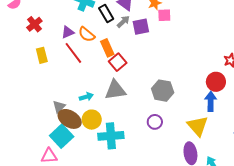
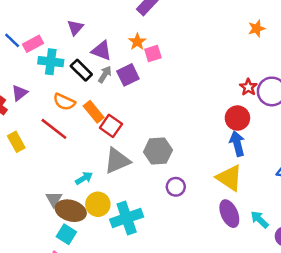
purple triangle: (68, 32) -> (19, 93), moved
gray hexagon: (163, 91) -> (158, 151), moved
cyan square: (62, 136) -> (66, 234), size x0.7

